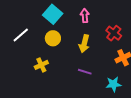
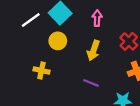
white line: (21, 35) -> (31, 20), moved
yellow cross: (41, 65) -> (41, 71), turned 32

